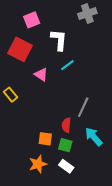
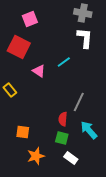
gray cross: (87, 14) -> (83, 13), turned 30
white L-shape: (59, 40) -> (85, 38), moved
orange square: (45, 139) -> (23, 132), moved
white rectangle: (66, 166) -> (71, 158), moved

